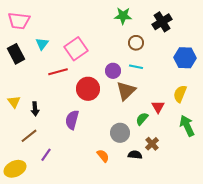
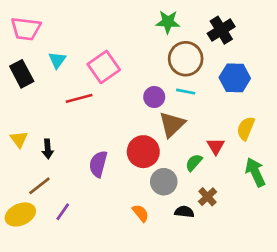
brown circle: (136, 43) -> (186, 59), size x1.6
blue hexagon: (185, 58) -> (235, 78), moved
red circle: (88, 89) -> (143, 152), moved
yellow ellipse: (15, 169) -> (20, 214), moved

